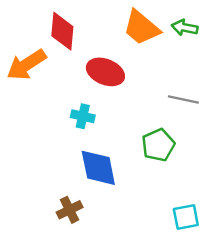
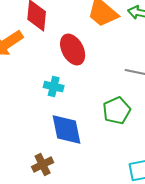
red ellipse: (105, 72) -> (73, 50), turned 40

